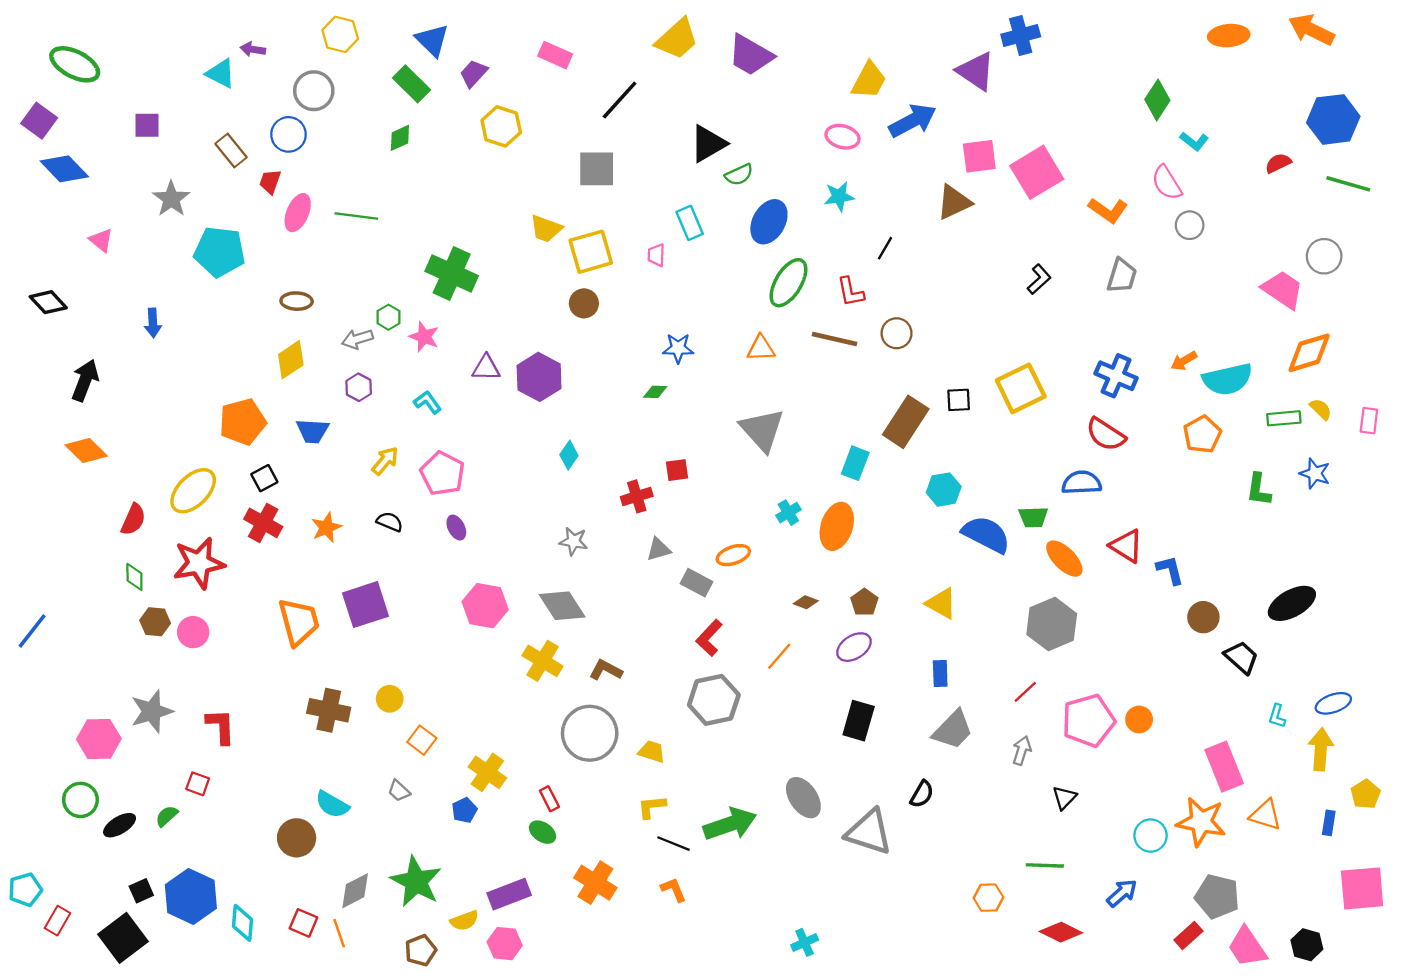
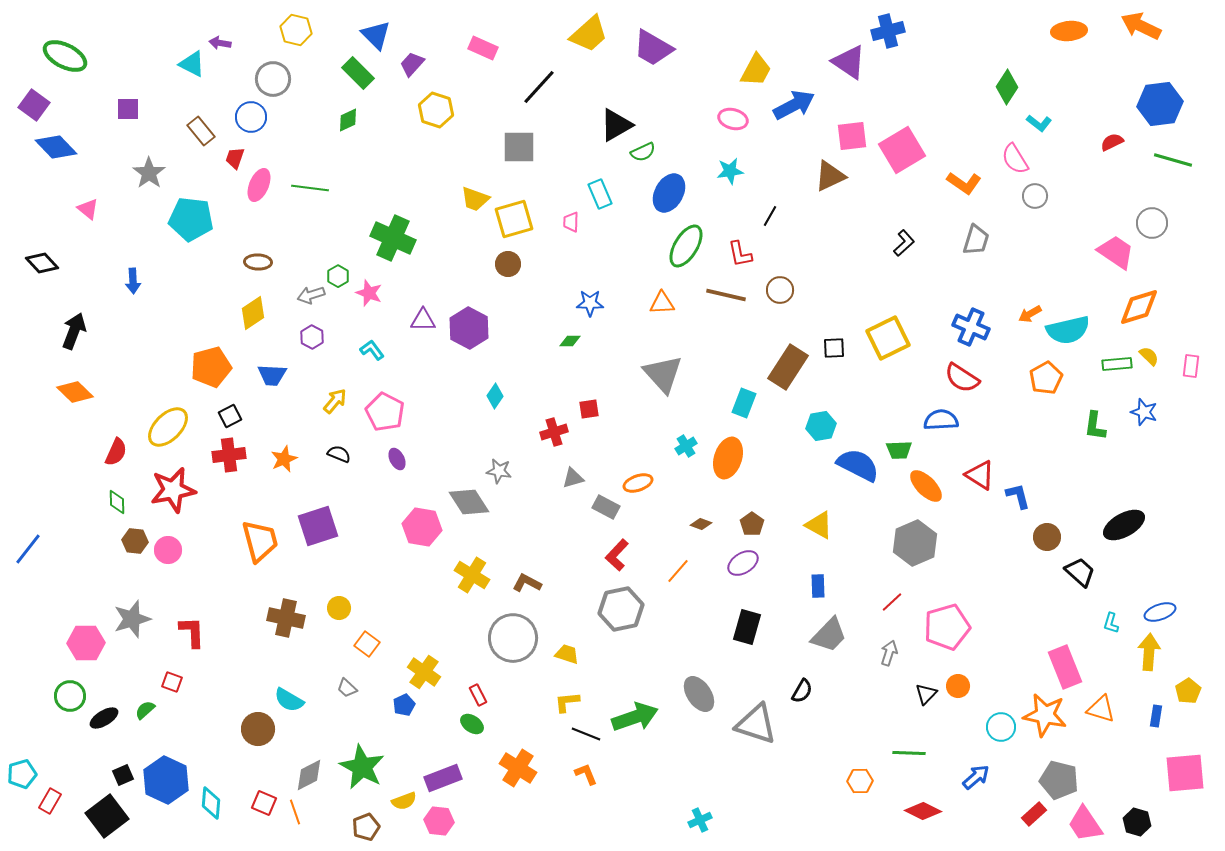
red cross: (263, 523) -> (229, 455), turned -36
gray diamond: (562, 606) -> (469, 502), moved
orange circle: (1139, 719) -> (958, 686), moved

